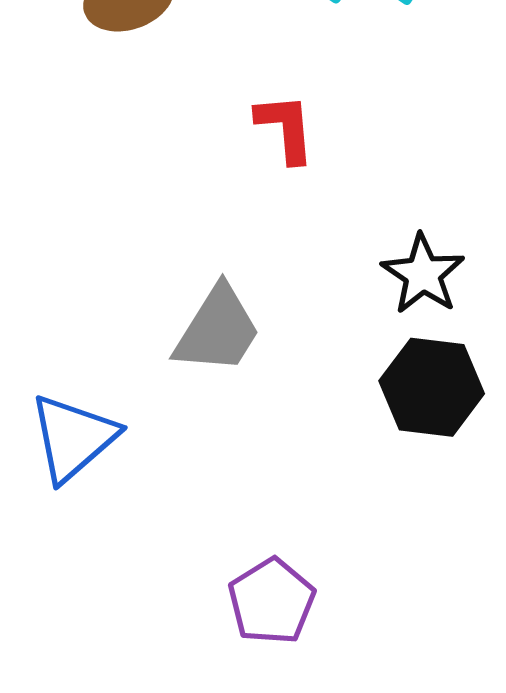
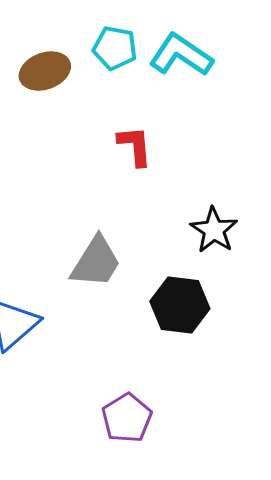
black hexagon: (432, 387) -> (180, 305), moved

